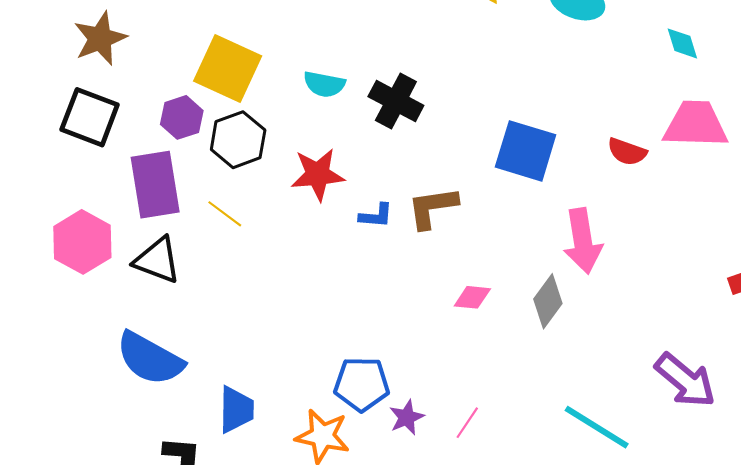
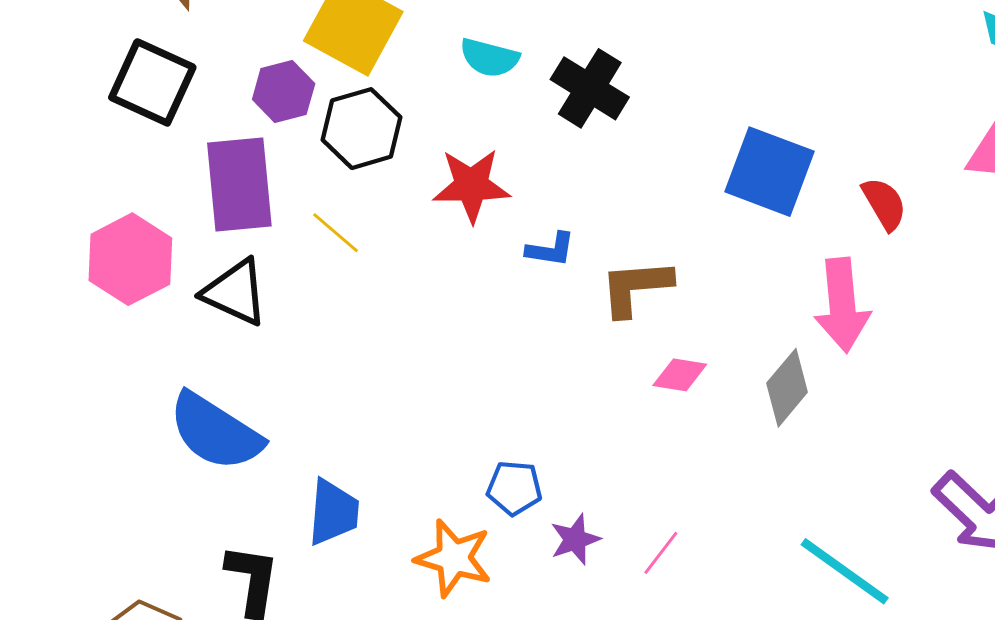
red semicircle: (627, 152) -> (884, 204), moved, turned -144
brown L-shape: (432, 208) -> (636, 287), moved
blue pentagon: (362, 384) -> (514, 488), size x0.7

